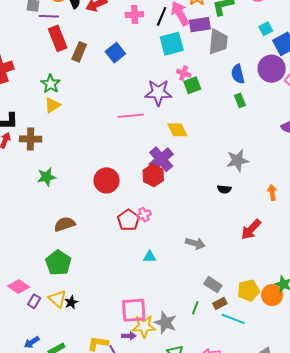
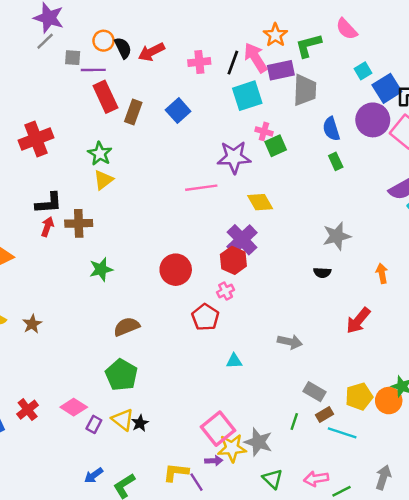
pink cross: (144, 215) -> (225, 291), moved
pink square: (134, 310) -> (218, 429), turned -32

